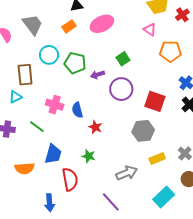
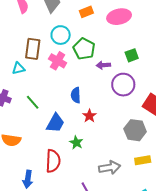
pink cross: (55, 105) -> (58, 61), moved
blue trapezoid: (53, 154) -> (55, 123), moved

